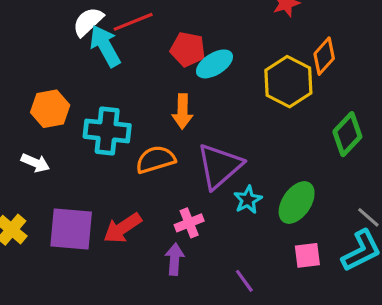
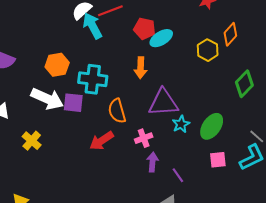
yellow hexagon: (288, 82) -> (208, 50), size x0.7
orange semicircle: (156, 160) -> (117, 111), moved, turned -90
white arrow: (35, 163) -> (47, 99), size x1.8
purple triangle: (219, 166) -> (163, 103), turned 36
purple square: (71, 229) -> (73, 103), moved, size x0.7
purple arrow: (175, 259) -> (152, 162), moved

